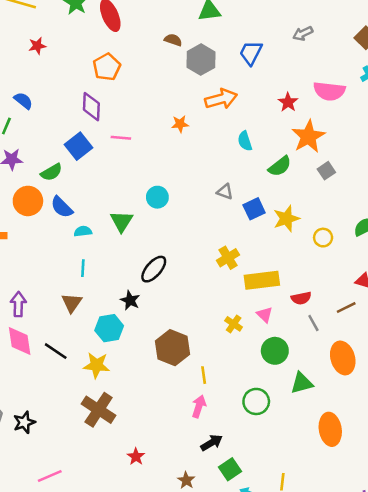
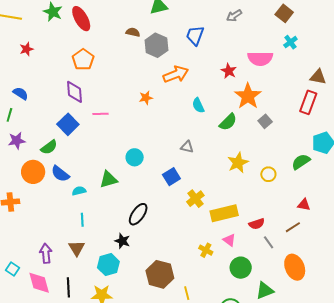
blue square: (254, 209) -> (171, 177), moved
green triangle: (122, 221) -> (109, 180), turned 48
purple arrow: (18, 304) -> (46, 253), moved
black line: (56, 351) -> (68, 287), turned 60

